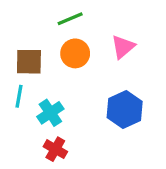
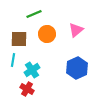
green line: (70, 19) -> (34, 14), moved
red cross: (55, 149) -> (27, 89), moved

